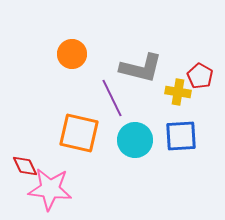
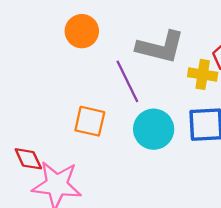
orange square: (79, 133) -> (90, 121), size x0.7

